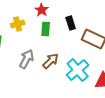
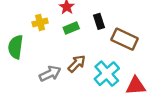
green rectangle: (46, 29) -> (71, 28), turned 64
gray arrow: (27, 59) -> (50, 74), moved, turned 36

